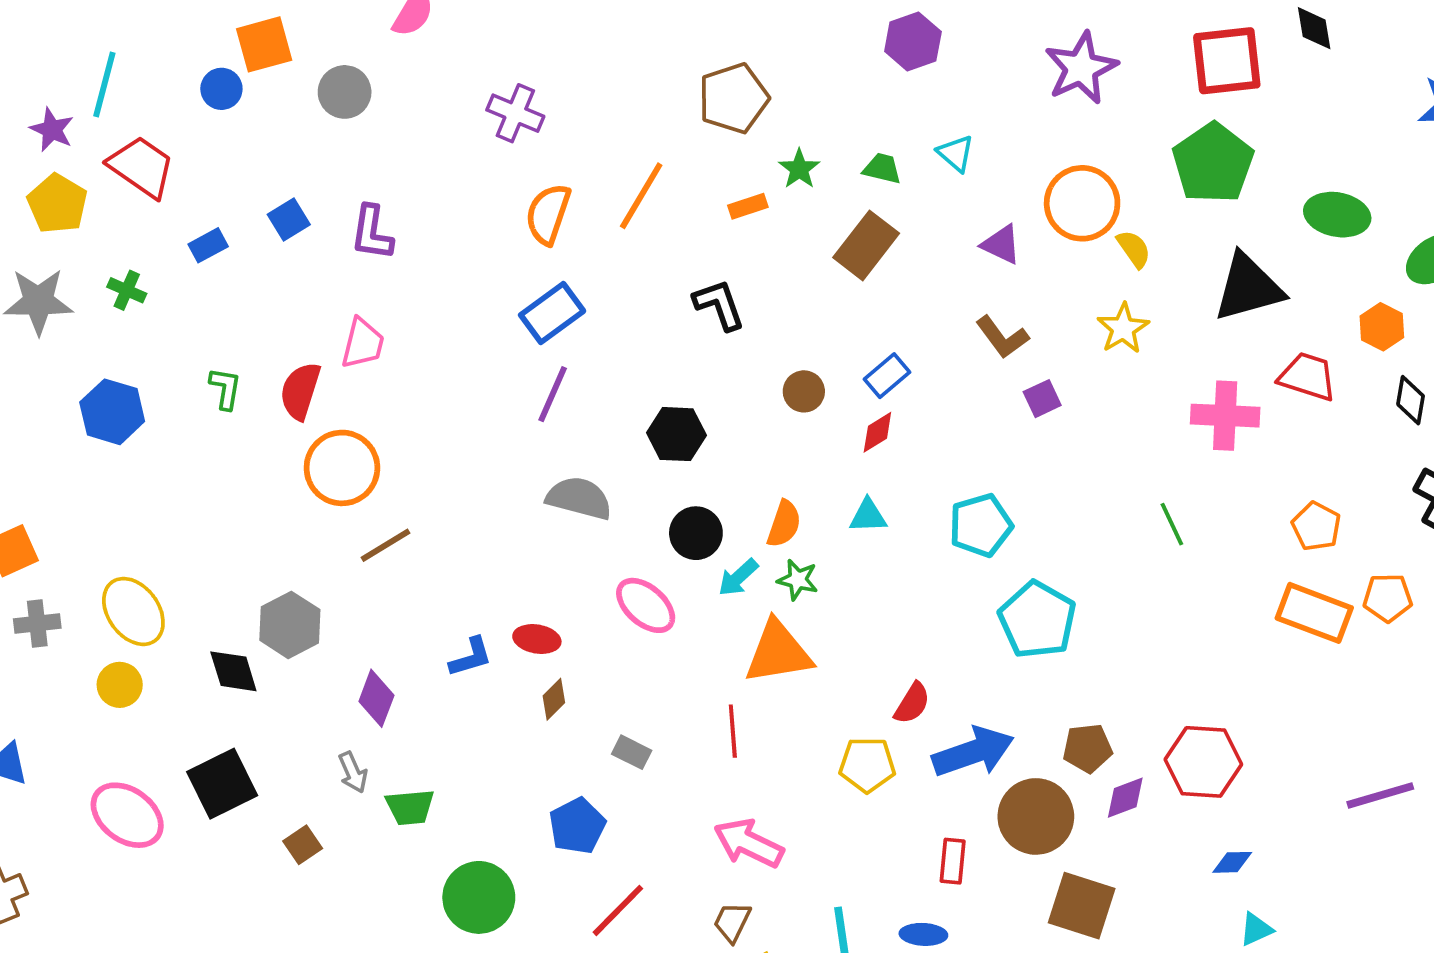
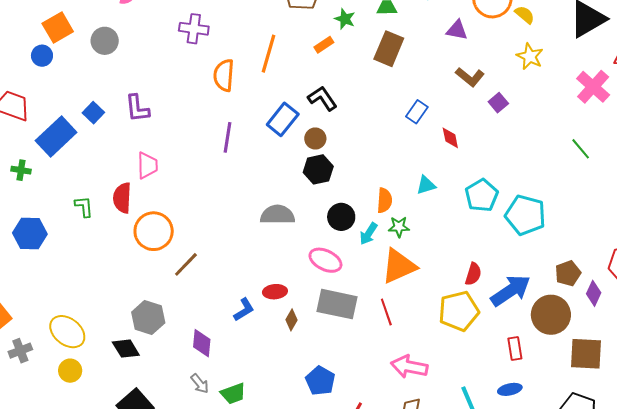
blue rectangle: (208, 245) -> (56, 137), size x2.0
blue rectangle: (552, 313) -> (283, 119), moved
brown circle: (804, 391) -> (315, 138), moved
purple line: (553, 394) -> (228, 137), moved
pink cross: (1225, 416) -> (593, 87), turned -36
red diamond: (877, 432) -> (450, 138), moved, turned -55
cyan pentagon: (981, 525) -> (482, 195), moved
gray rectangle: (632, 752) -> (337, 304), moved, size x2.0
yellow pentagon: (867, 765) -> (459, 311), size x1.4
purple diamond: (1125, 798) -> (594, 293), turned -30

